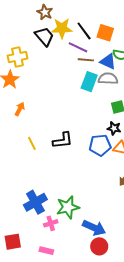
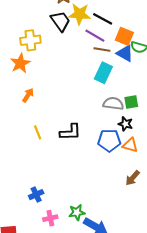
black line: (84, 31) -> (103, 19), turned -30
orange square: (105, 33) -> (124, 36), moved
gray semicircle: (108, 79) -> (113, 104), moved
blue cross: (35, 202) -> (36, 195), size x0.6
green star: (68, 207) -> (77, 212), moved, size x0.7

